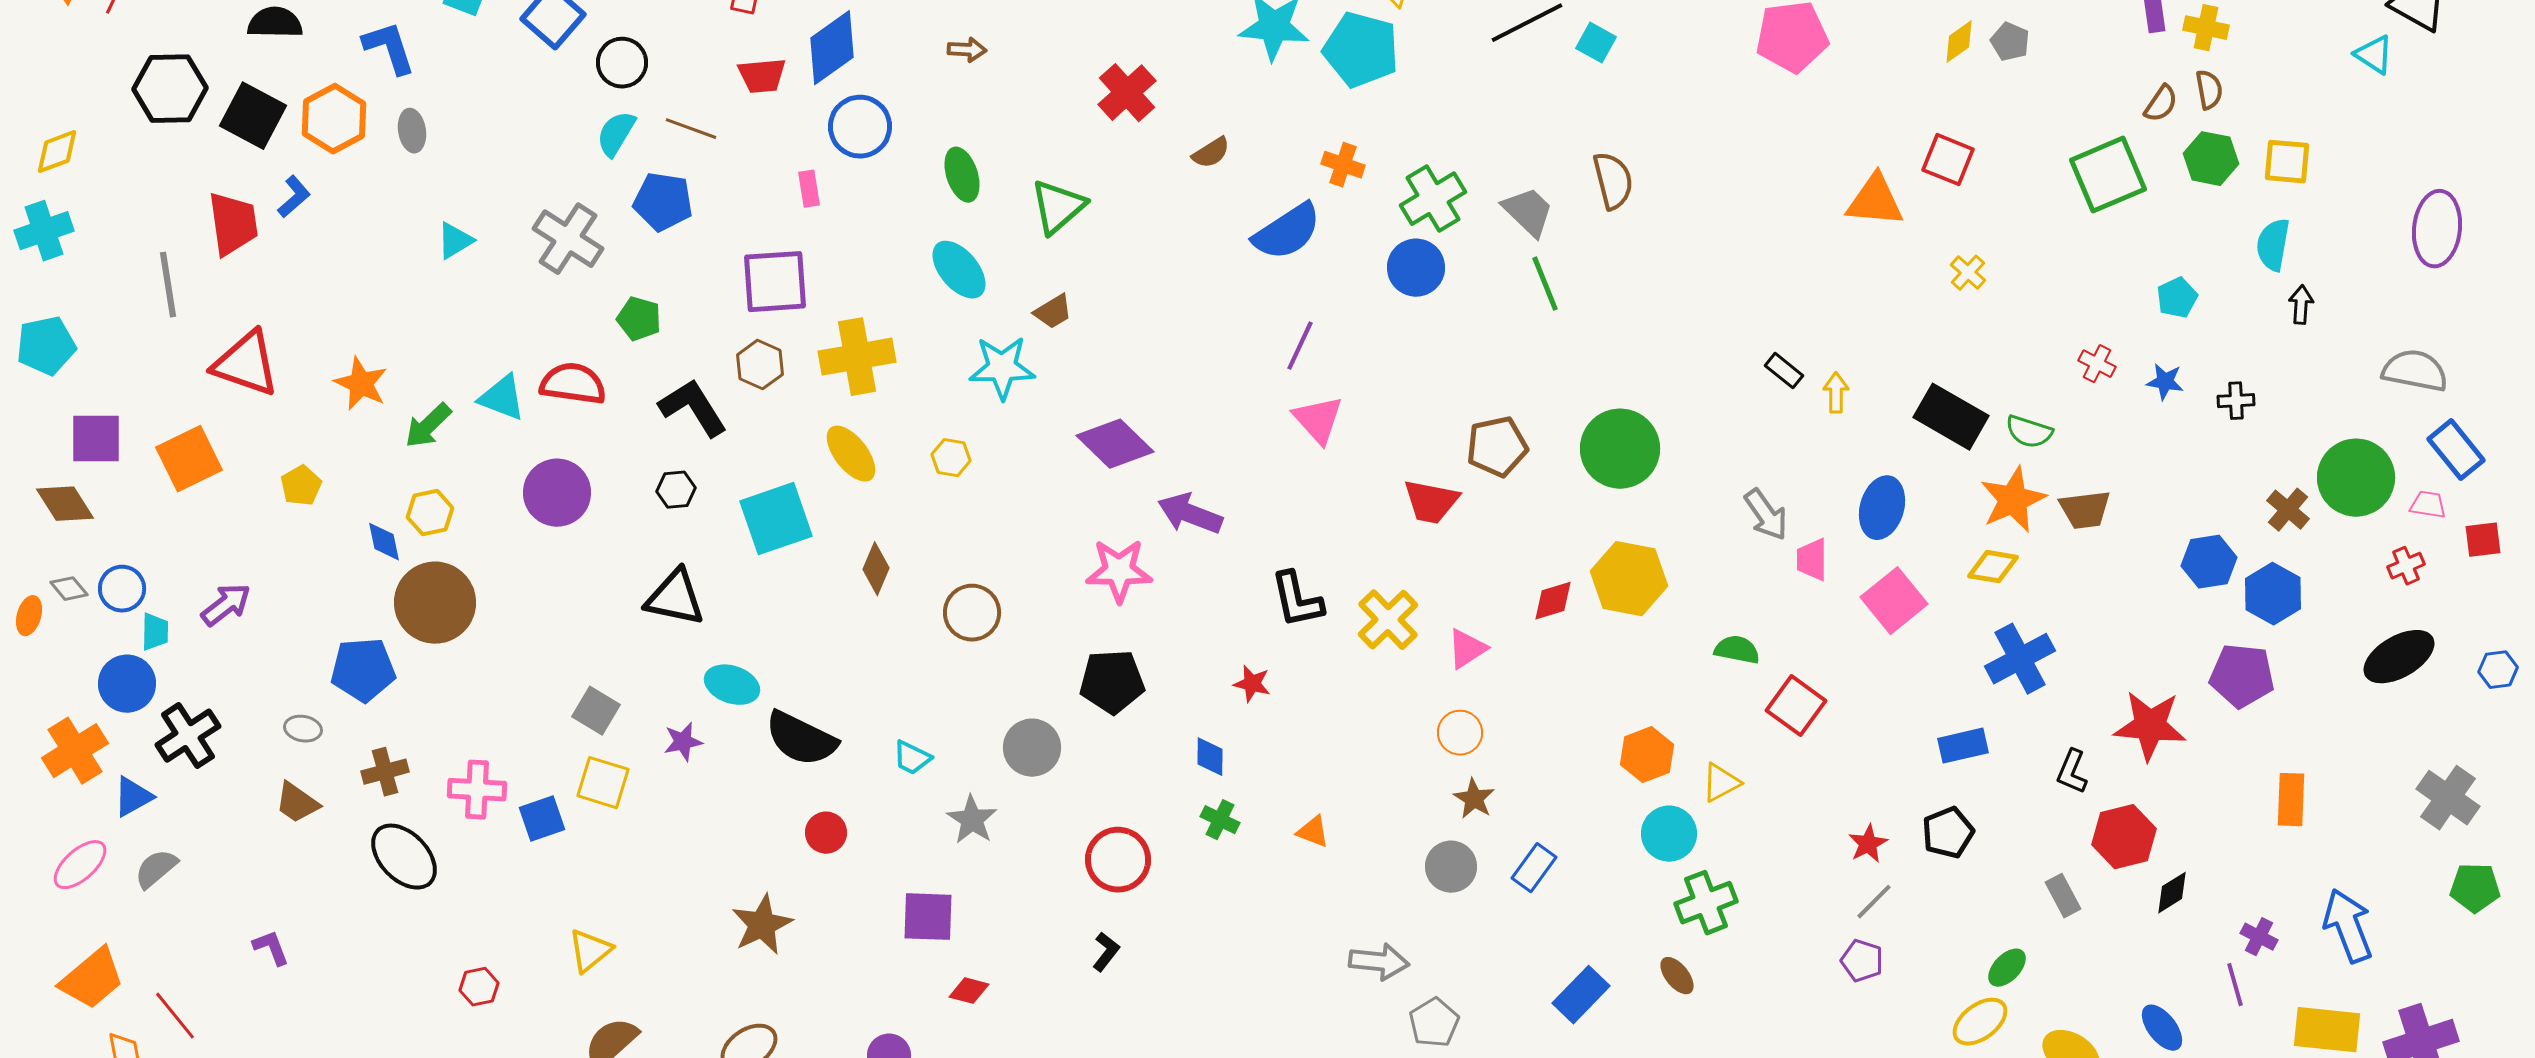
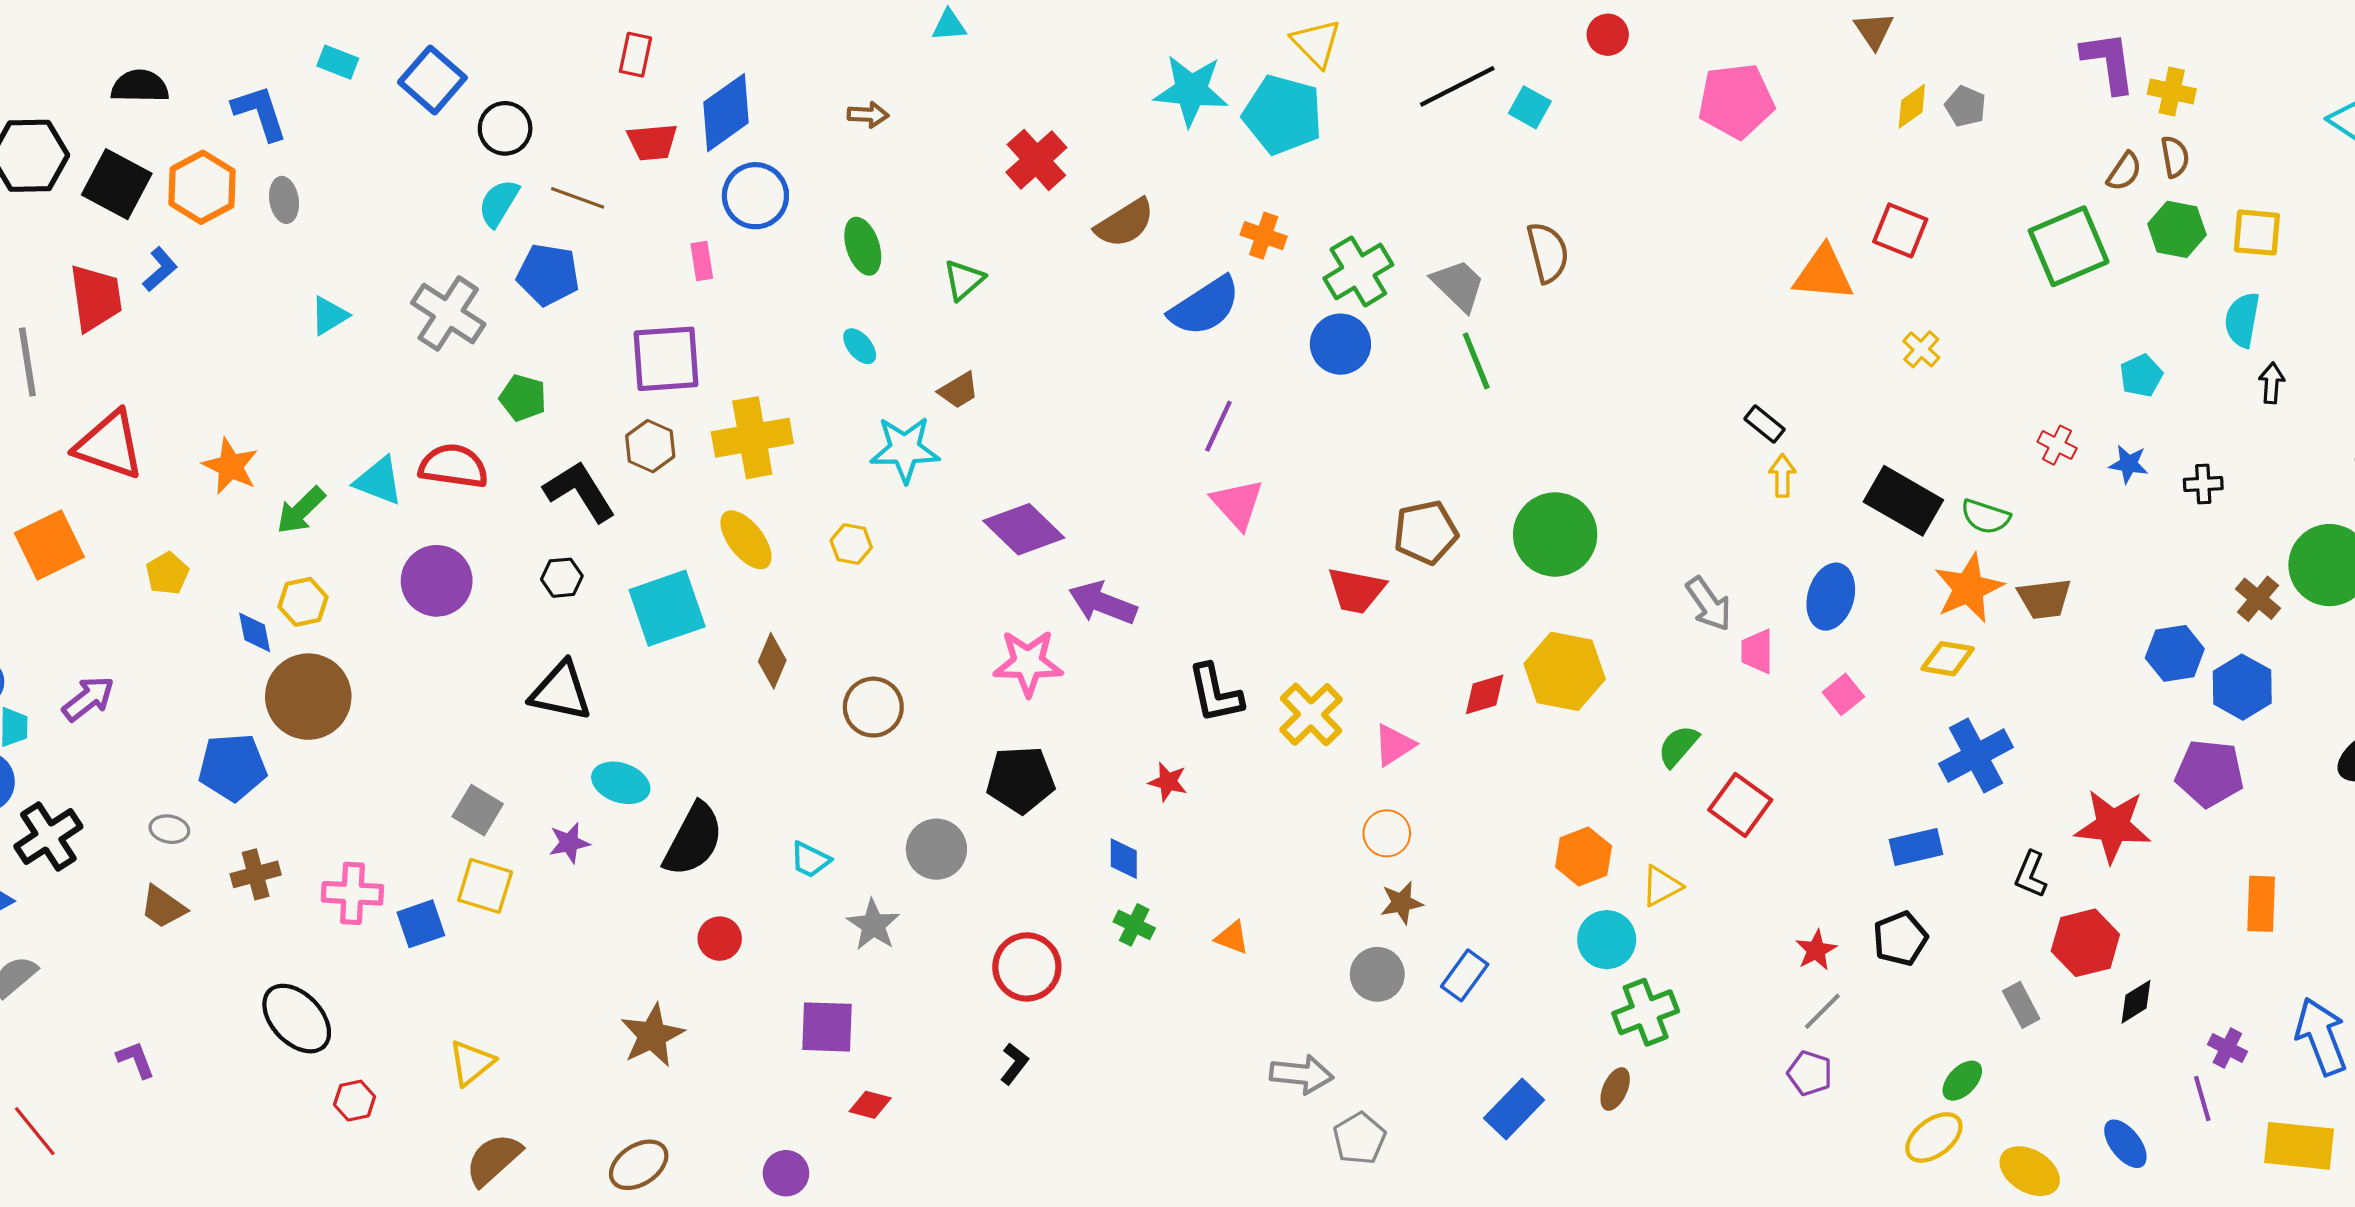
brown semicircle: (1211, 153) -> (1125, 223), size x1.5
green triangle: (1058, 207) -> (964, 280), size x0.7
cyan ellipse: (959, 270) -> (860, 346), size x0.6
black rectangle: (1784, 371) -> (1765, 424), moved
pink square: (1894, 601) -> (1843, 694), size x0.6
green semicircle: (1737, 650) -> (1678, 746), turned -60
black semicircle: (801, 739) -> (693, 840), turned -88
brown star: (1474, 799) -> (1401, 903), turned 30
black ellipse: (404, 857) -> (297, 1019), moved
brown ellipse: (1677, 976) -> (1615, 1089), turned 63

